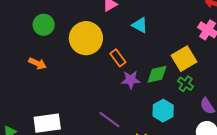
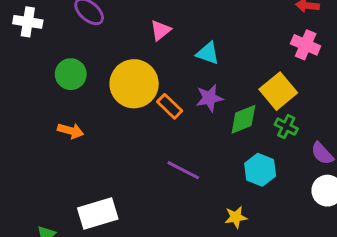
orange rectangle: (118, 58) -> (170, 106), moved
purple star: (131, 80) -> (209, 98), moved
purple line: (109, 120) -> (183, 170), moved

